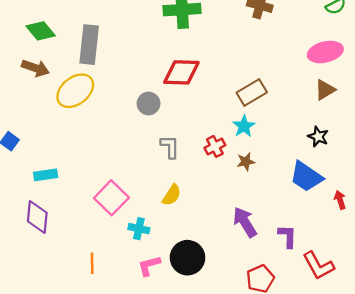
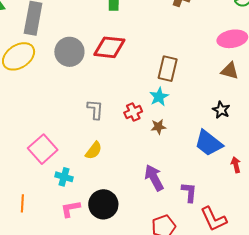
brown triangle: (325, 90) -> (230, 71), turned 42
brown rectangle: (252, 92) -> (168, 69), turned -50
gray circle: (149, 104) -> (69, 52), moved, size x1.5

